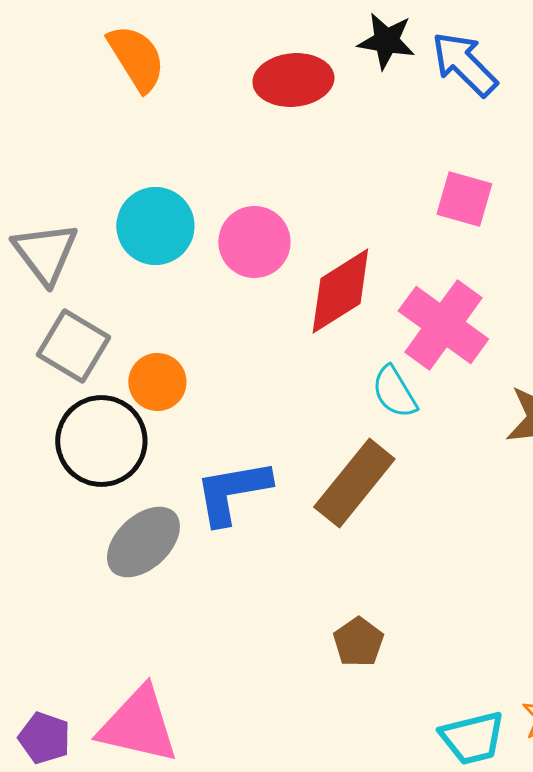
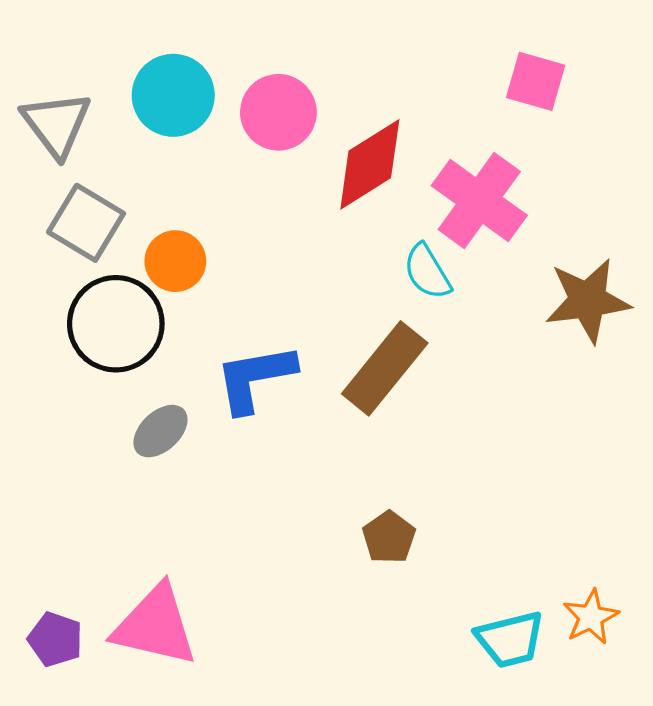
pink square: (464, 199) -> (536, 81), moved
gray ellipse: (143, 542) -> (160, 431), size x0.7

